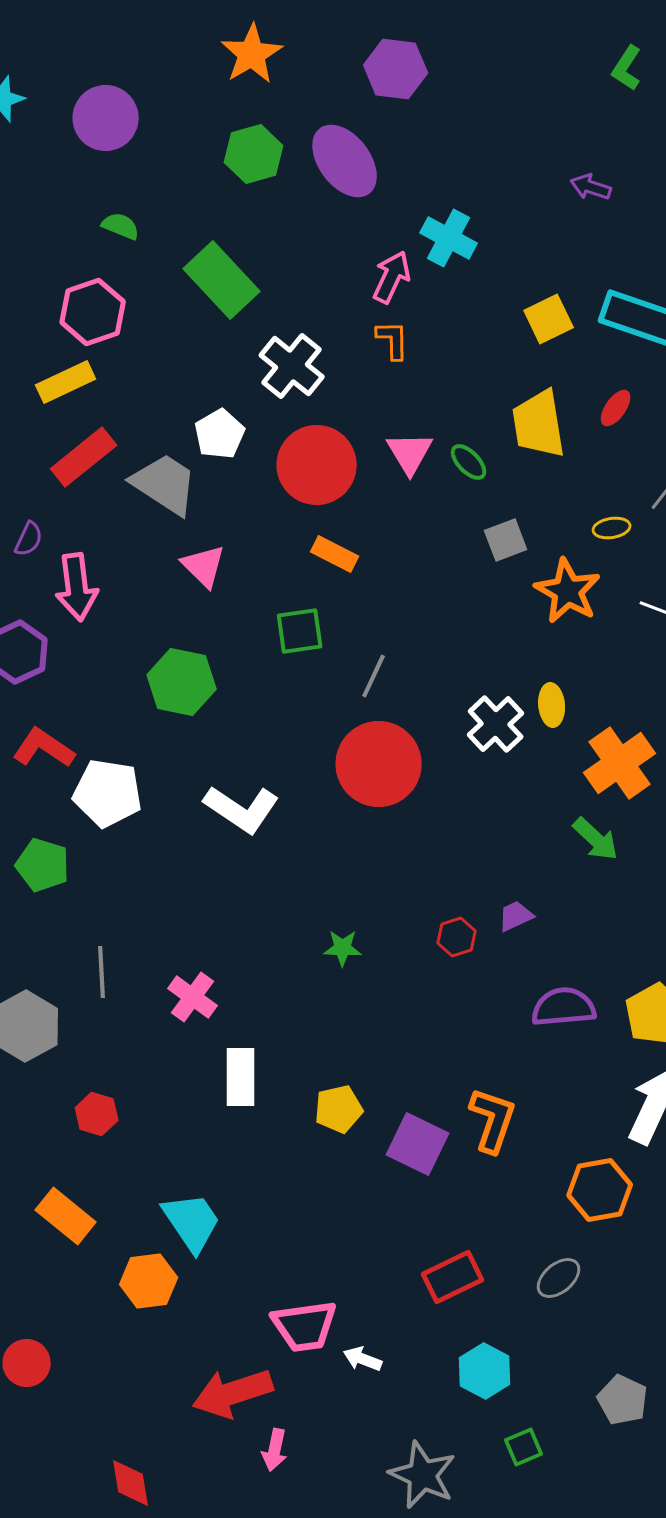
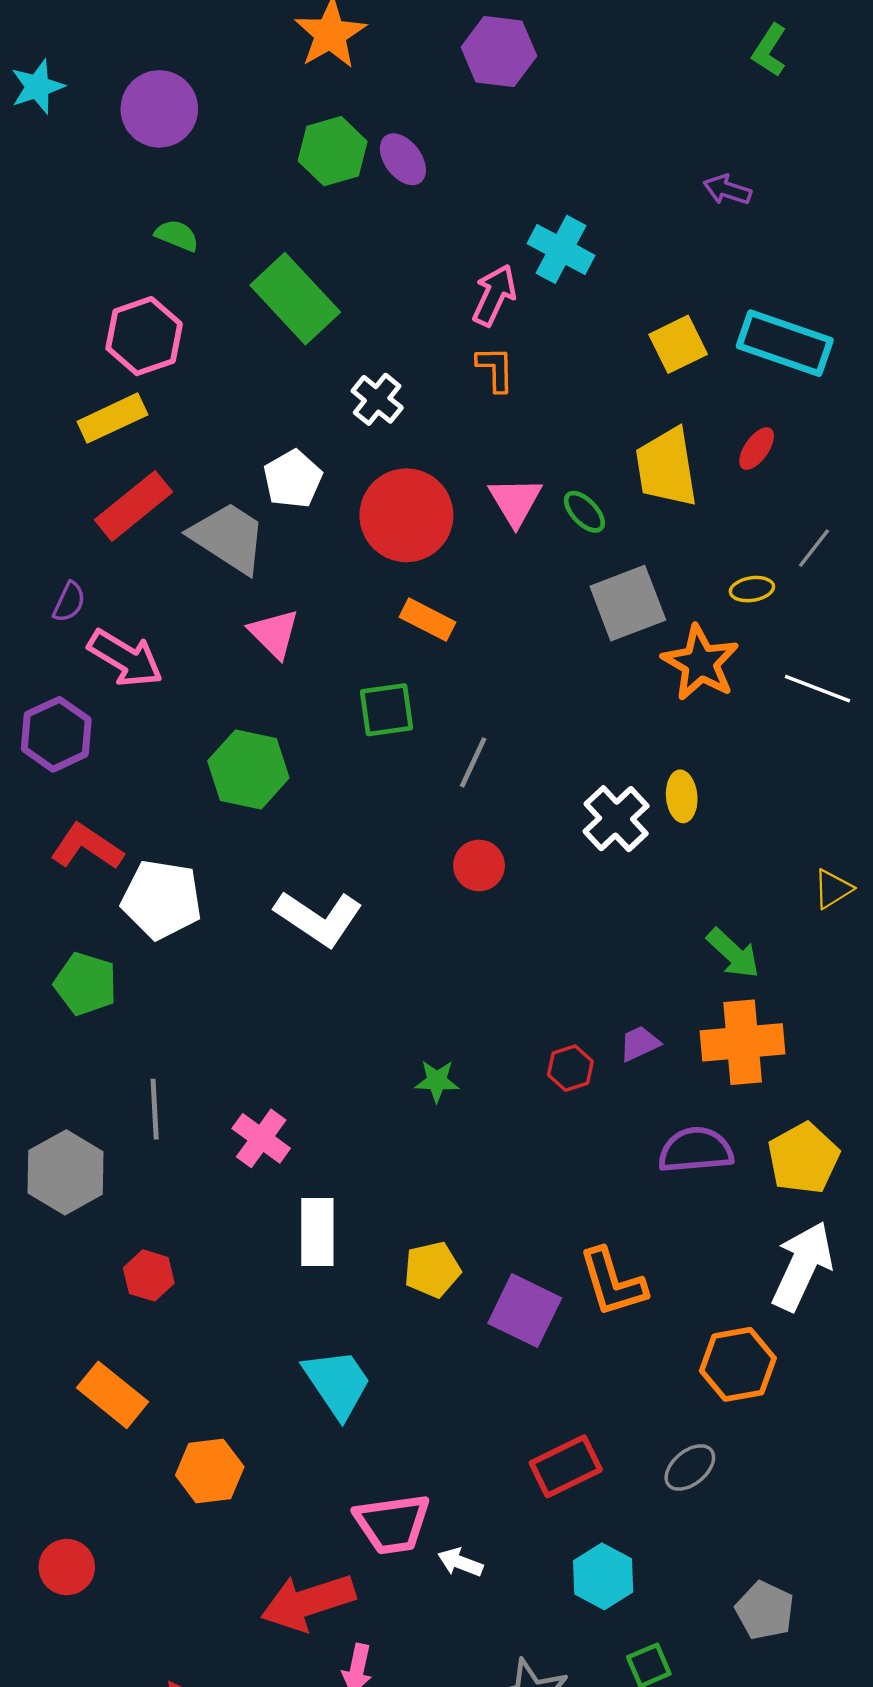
purple ellipse: (345, 161) -> (403, 159), moved, size x0.6
white cross: (292, 366) -> (377, 399), size x0.7
gray square: (506, 540) -> (628, 603), size x1.5
pink arrow: (77, 587) -> (125, 658), turned -52
orange cross: (620, 763) -> (743, 1042), moved, turned 30
red circle: (379, 764) -> (479, 865), size x0.5
orange L-shape: (493, 1120) -> (613, 1282), turned 144
cyan trapezoid: (192, 1222) -> (337, 1383), moved

